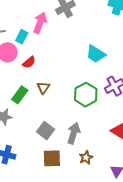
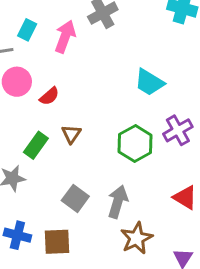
cyan rectangle: (22, 37) -> (27, 30), moved
brown square: (52, 158) -> (57, 242), moved
brown star: (86, 158) -> (137, 238), size x1.5

